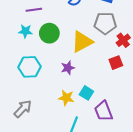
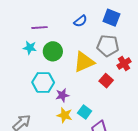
red square: (116, 63) -> (106, 81), moved, turned -32
cyan hexagon: (30, 67) -> (43, 82), moved
purple star: (68, 68) -> (62, 95), moved

